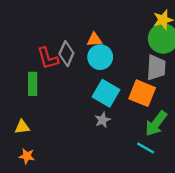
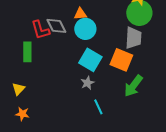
gray diamond: (66, 54) -> (56, 26), turned -50
yellow triangle: (22, 127) -> (18, 89), turned -40
cyan line: (146, 148) -> (98, 107), moved, turned 35

